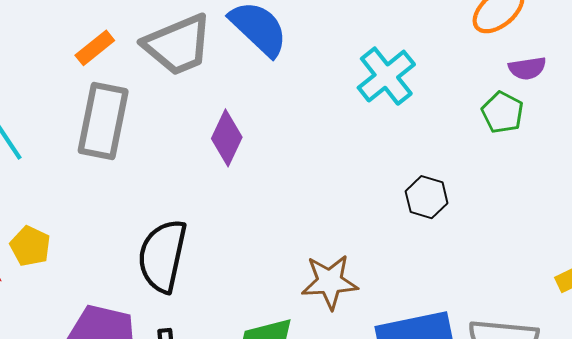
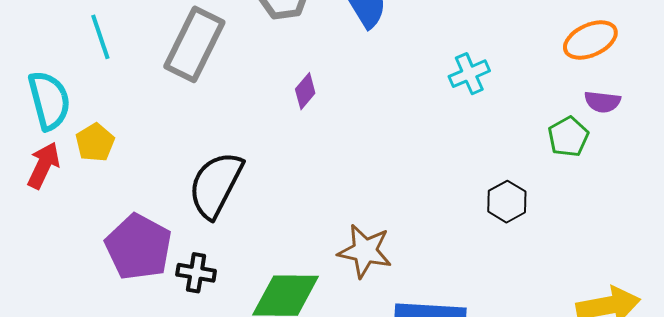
cyan cross: (386, 76) -> (469, 74), size x0.7
purple diamond: (227, 138) -> (305, 91), size x0.7
black hexagon: (427, 197) -> (507, 202), moved

